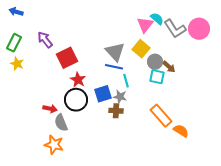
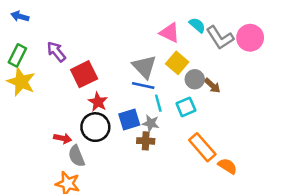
pink triangle: (145, 25) -> (170, 33), moved, turned -42
yellow star: (17, 64) -> (21, 82), size x1.6
cyan square: (157, 77) -> (186, 107), moved, turned -35

